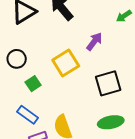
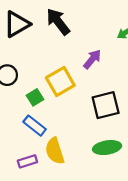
green square: (33, 84) -> (35, 97), moved
blue rectangle: (28, 115) -> (35, 126), moved

